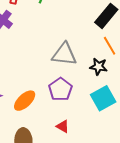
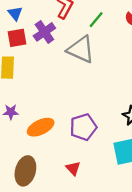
gray triangle: (64, 54) -> (81, 49), moved

